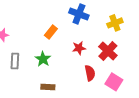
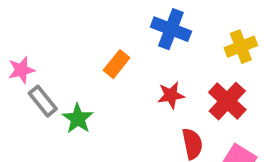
green star: (43, 59) -> (78, 119), moved
gray rectangle: (15, 61) -> (43, 101), moved, turned -42

